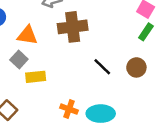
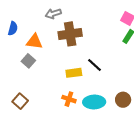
brown circle: (136, 67) -> (123, 100), moved
yellow rectangle: (36, 77) -> (74, 73), moved

